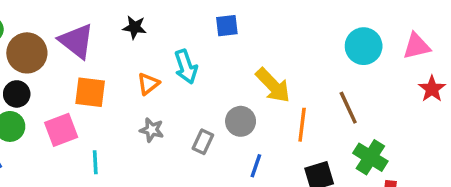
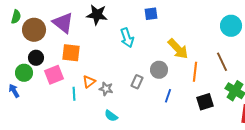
black star: (135, 27) -> (97, 15), size x1.5
orange triangle: (148, 84) -> (89, 82), moved
black circle: (17, 94) -> (36, 58), moved
gray star: (152, 130) -> (106, 89), moved

